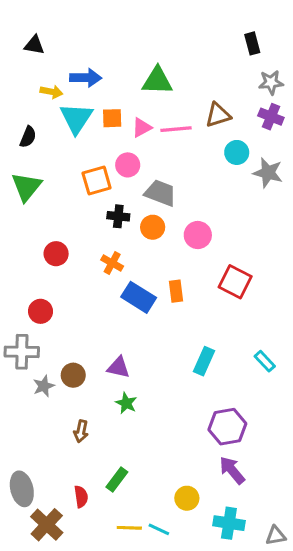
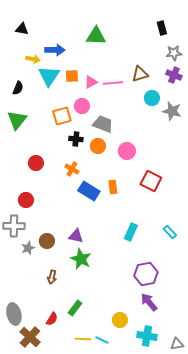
green triangle: (157, 81) -> (96, 36), moved
green star: (126, 403) -> (81, 259), size x1.5
red semicircle: (81, 497) -> (52, 319), turned 40

